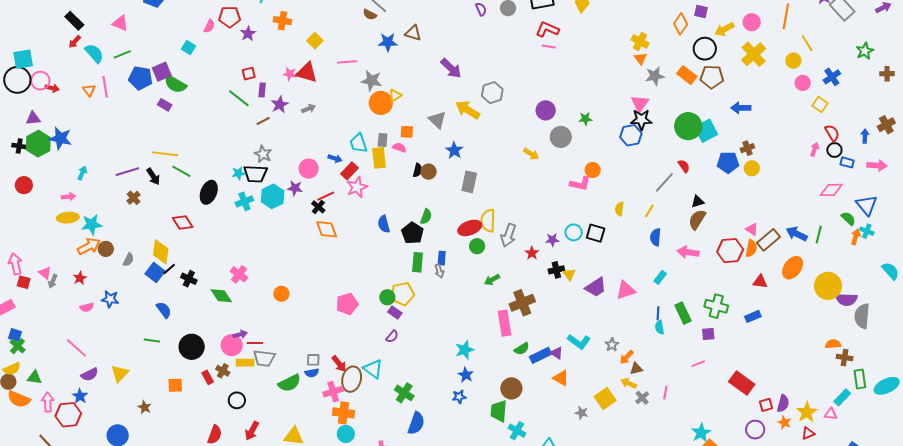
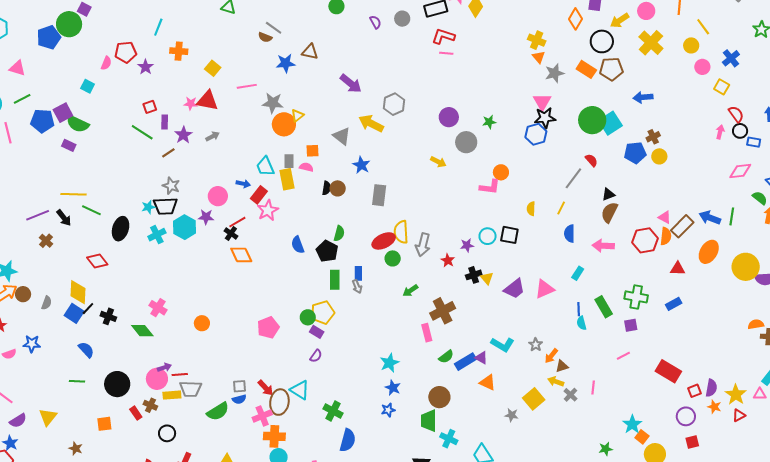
pink rectangle: (505, 323) -> (427, 333), size x0.7

